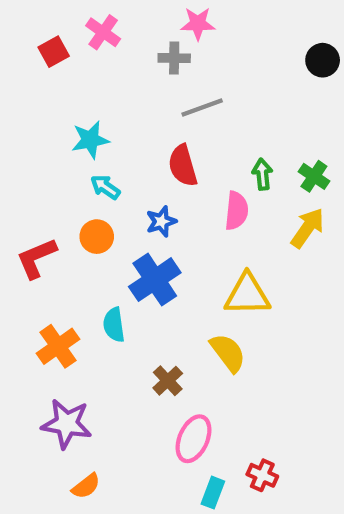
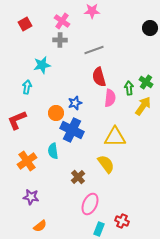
pink cross: (103, 32) -> (62, 21), moved
gray cross: (174, 58) -> (60, 40), moved
red semicircle: (183, 166) -> (99, 77), moved
green arrow: (262, 174) -> (129, 88), moved
cyan arrow: (105, 187) -> (27, 87), moved, turned 64
orange circle: (97, 237) -> (56, 113), moved
blue cross: (155, 280) -> (72, 130), turned -30
purple star: (67, 424) -> (31, 197), size x0.7

